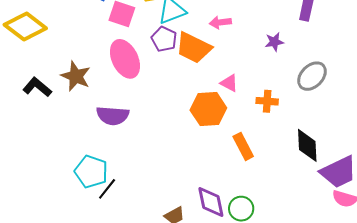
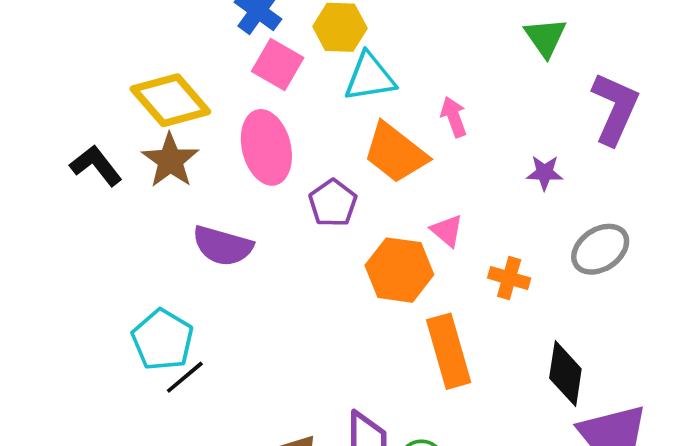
pink arrow: (220, 22) -> (454, 117), turned 65
yellow diamond: (25, 27) -> (170, 100), moved
purple pentagon: (164, 39) -> (333, 203), moved
orange rectangle: (243, 146) -> (449, 351), size x1.4

